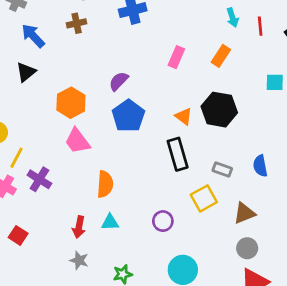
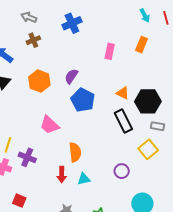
orange hexagon: (71, 103) -> (39, 81), moved
black hexagon: (219, 110) -> (148, 101), moved
red arrow: (79, 227) -> (62, 175), moved

